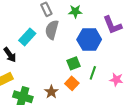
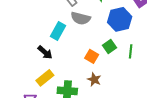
gray semicircle: (52, 30) -> (81, 18), turned -78
orange square: (72, 83) -> (92, 56), moved

